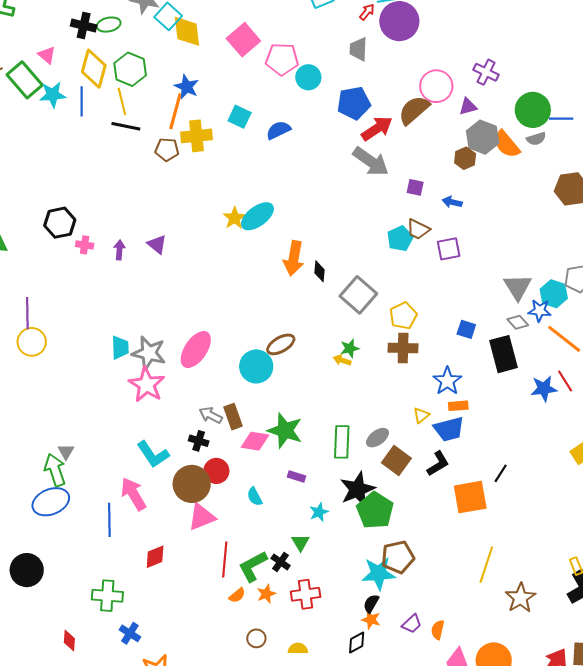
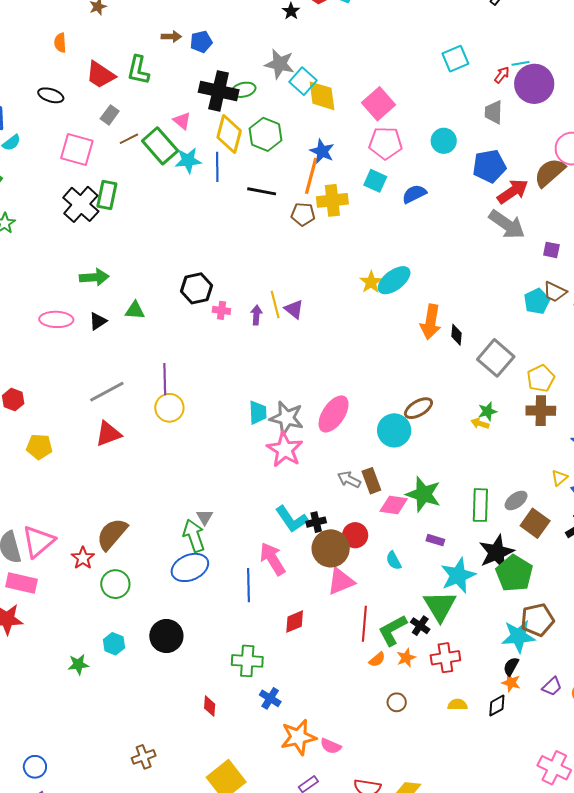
black cross: (84, 26) -> (219, 91), size x1.5
pink pentagon: (282, 59) -> (386, 143), moved
yellow line: (122, 102) -> (275, 305), moved
black cross: (199, 441) -> (316, 522), moved, turned -30
cyan star: (319, 512) -> (458, 575), size x1.8
green triangle: (300, 542) -> (440, 606), size x1.8
yellow semicircle: (298, 649) -> (457, 705), moved

